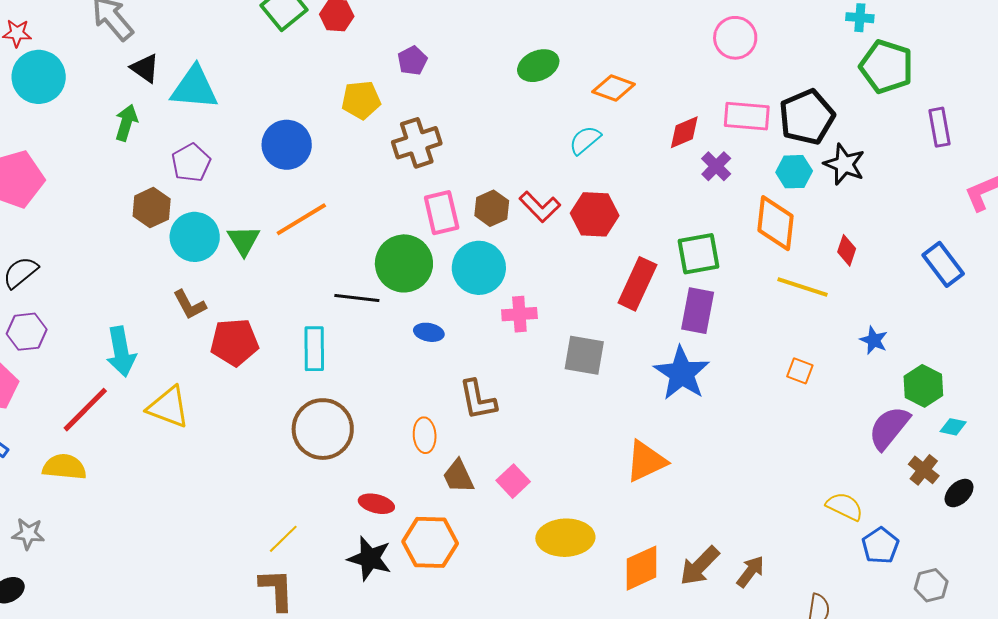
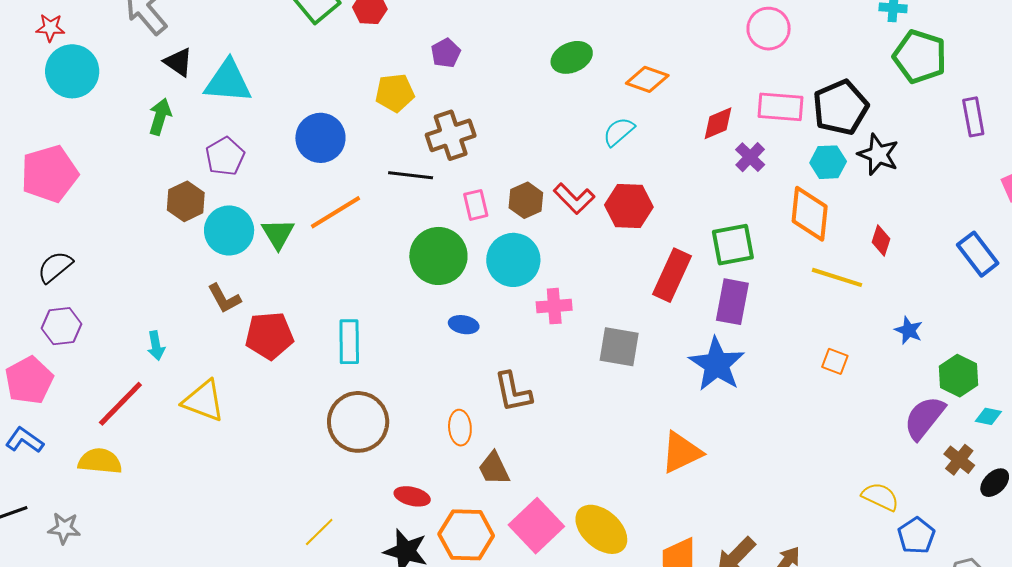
pink rectangle: (442, 213) -> (476, 205), size x0.7
black line: (357, 298) -> (411, 175), moved
cyan arrow: (121, 352) -> (156, 346), size x0.6
pink square: (513, 481) -> (536, 526), moved, size x1.6
yellow ellipse: (565, 538) -> (601, 529), turned 44

